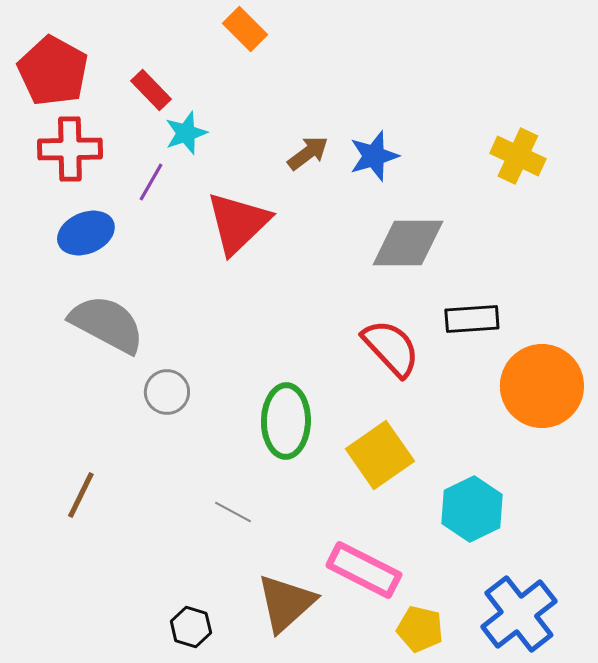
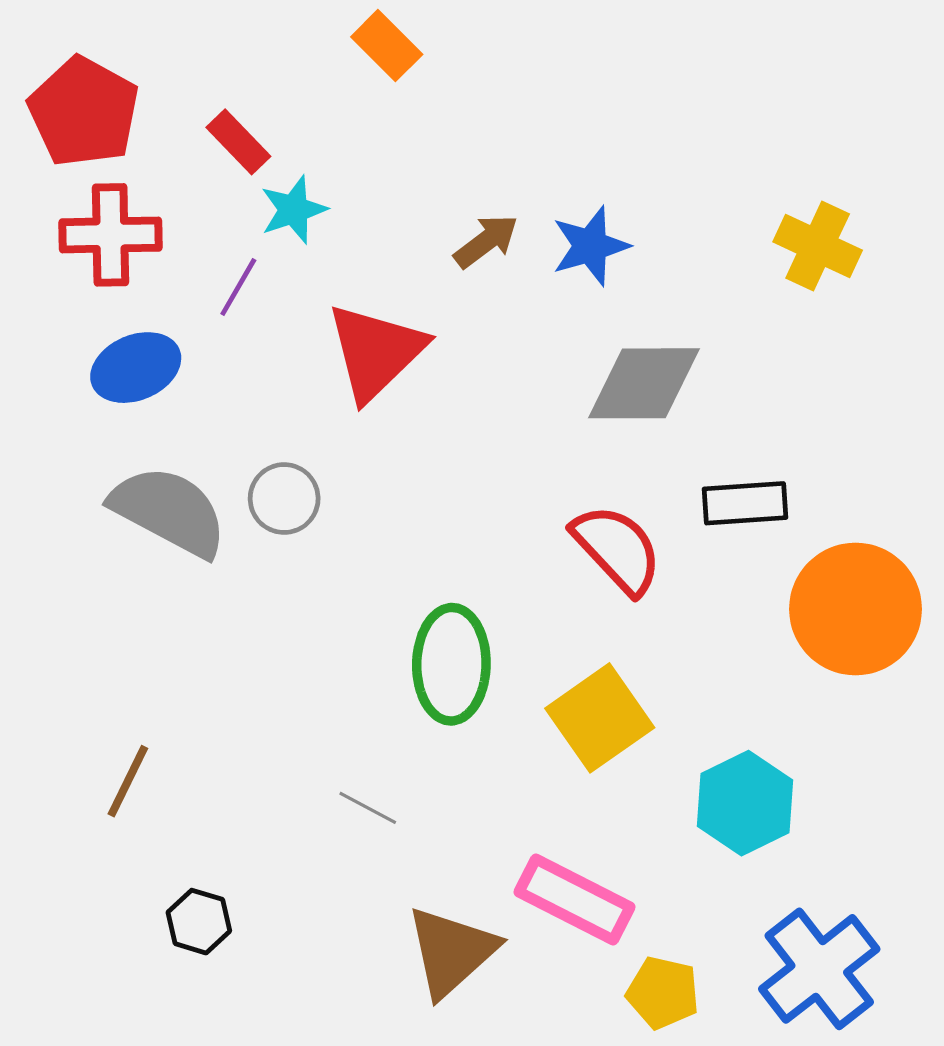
gray circle: (167, 392) -> (284, 499), moved
black hexagon: (191, 627) -> (199, 922), moved

